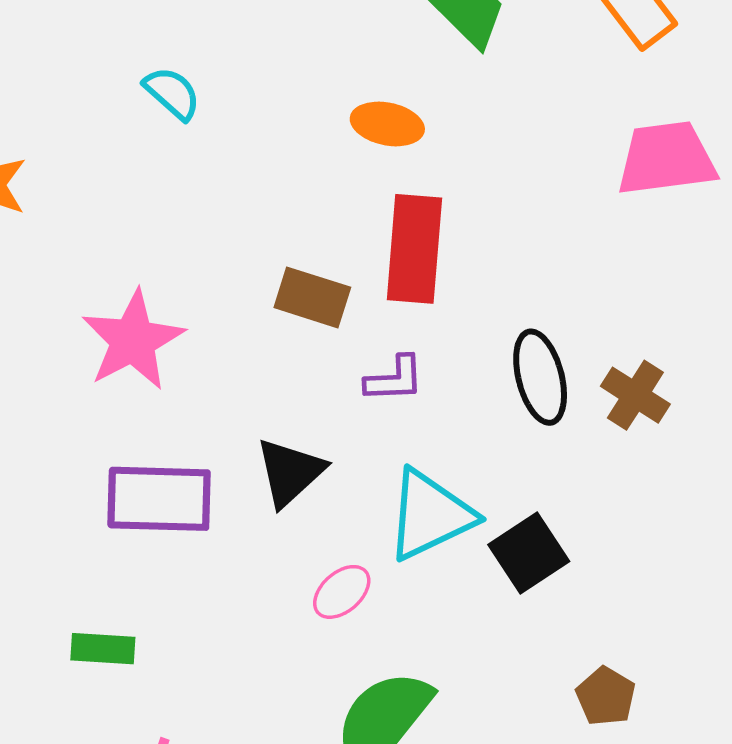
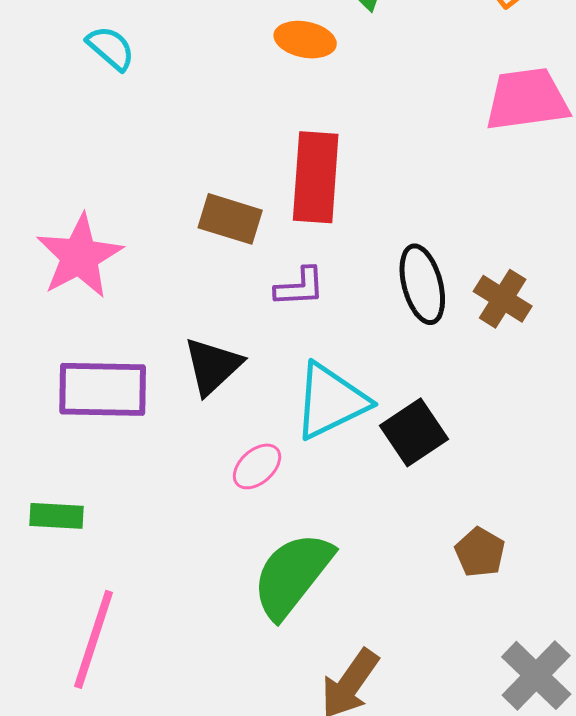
orange ellipse: (387, 124) -> (305, 40), moved

